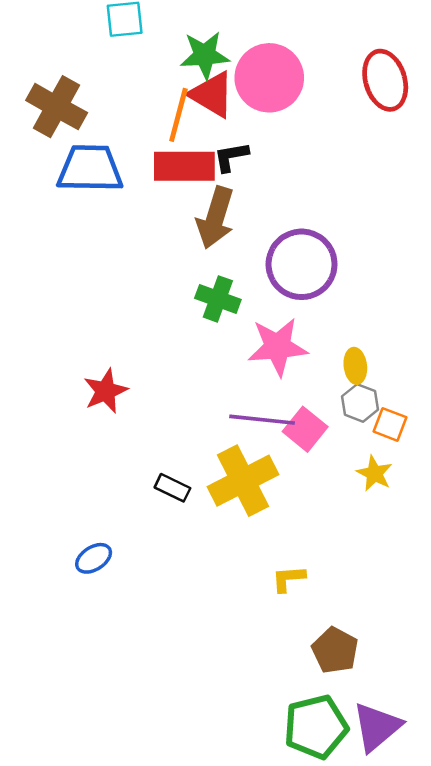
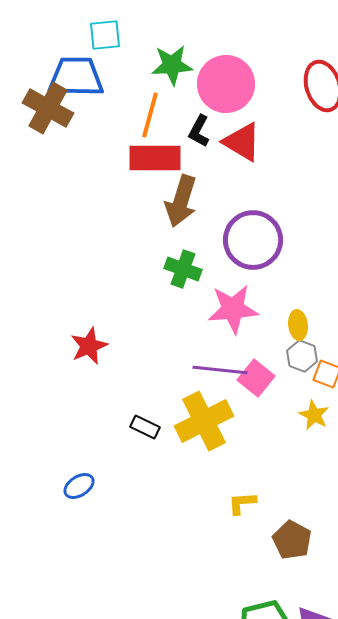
red triangle: (212, 95) -> (242, 142), moved
black L-shape: (231, 157) -> (199, 131), moved, turned -52
blue trapezoid: (90, 169) -> (76, 77), moved
brown pentagon: (335, 650) -> (292, 540), moved

